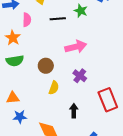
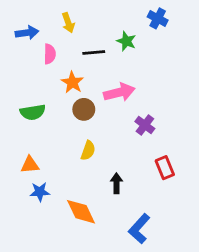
orange star: (13, 38) -> (72, 82), moved
brown circle: (46, 66) -> (84, 109), moved
purple cross: (80, 76) -> (145, 125), moved
red rectangle: (108, 100) -> (165, 168), size x0.7

